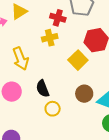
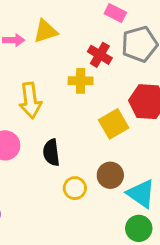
yellow circle: (53, 109) -> (75, 188), moved

